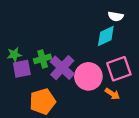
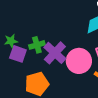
purple square: (22, 69) -> (18, 54), turned 30

